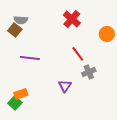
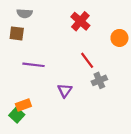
gray semicircle: (21, 20) -> (25, 13), moved
brown square: (15, 30) -> (17, 33), turned -32
purple triangle: (65, 86) -> (65, 90), moved

